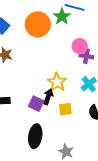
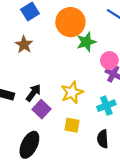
green star: (62, 17) -> (86, 42), moved
black arrow: (48, 97) -> (33, 93), moved

